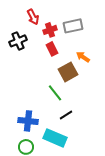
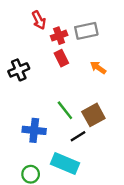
black cross: (18, 41) -> (19, 70), moved
brown square: (68, 72) -> (93, 115), moved
blue cross: (28, 121) -> (34, 130), moved

